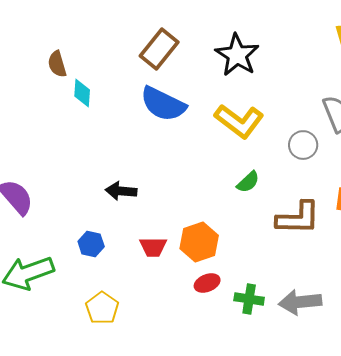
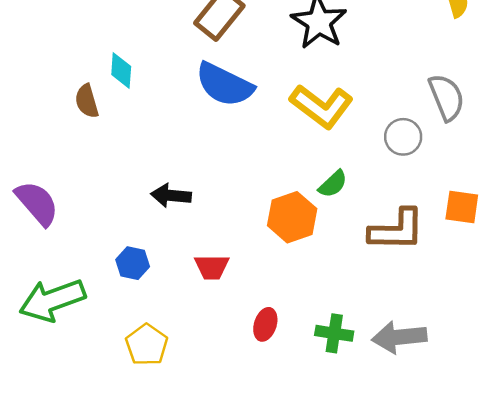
brown semicircle: (57, 64) -> (87, 101), moved
orange hexagon: (199, 242) -> (292, 217), moved
red ellipse: (207, 283) -> (265, 324), moved, turned -50

